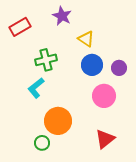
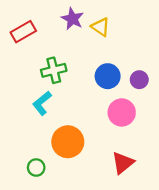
yellow triangle: (86, 39) -> (101, 27), moved
green circle: (42, 143) -> (36, 168), moved

